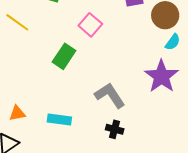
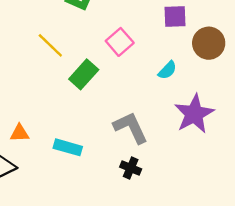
yellow line: (17, 22) -> (50, 45), moved
cyan semicircle: (173, 42) -> (167, 70), moved

